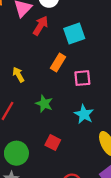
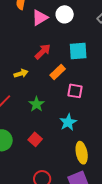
red arrow: (41, 26) -> (43, 52), moved
yellow arrow: (18, 75) -> (21, 73), turned 88

